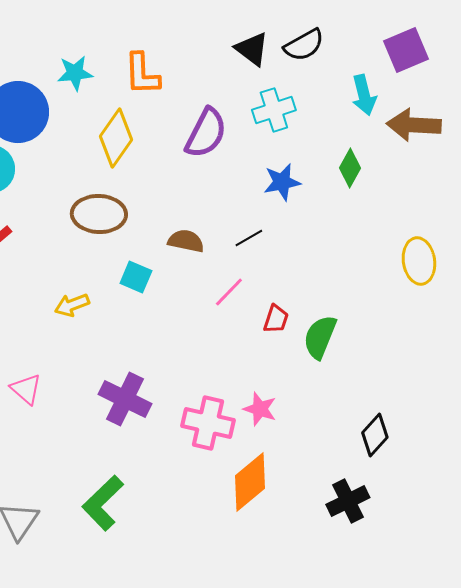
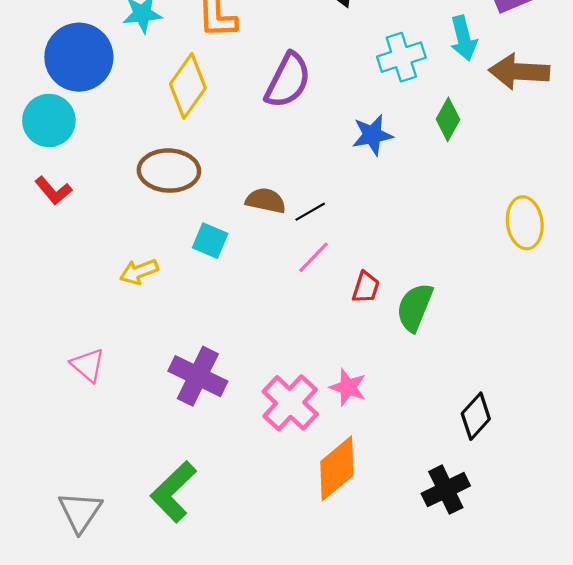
cyan cross: (274, 110) -> (401, 57), moved
black line: (249, 238) -> (310, 212), moved
pink cross: (208, 423) -> (290, 403), turned 30

